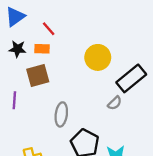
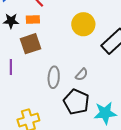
gray semicircle: (115, 103) -> (82, 74), moved

